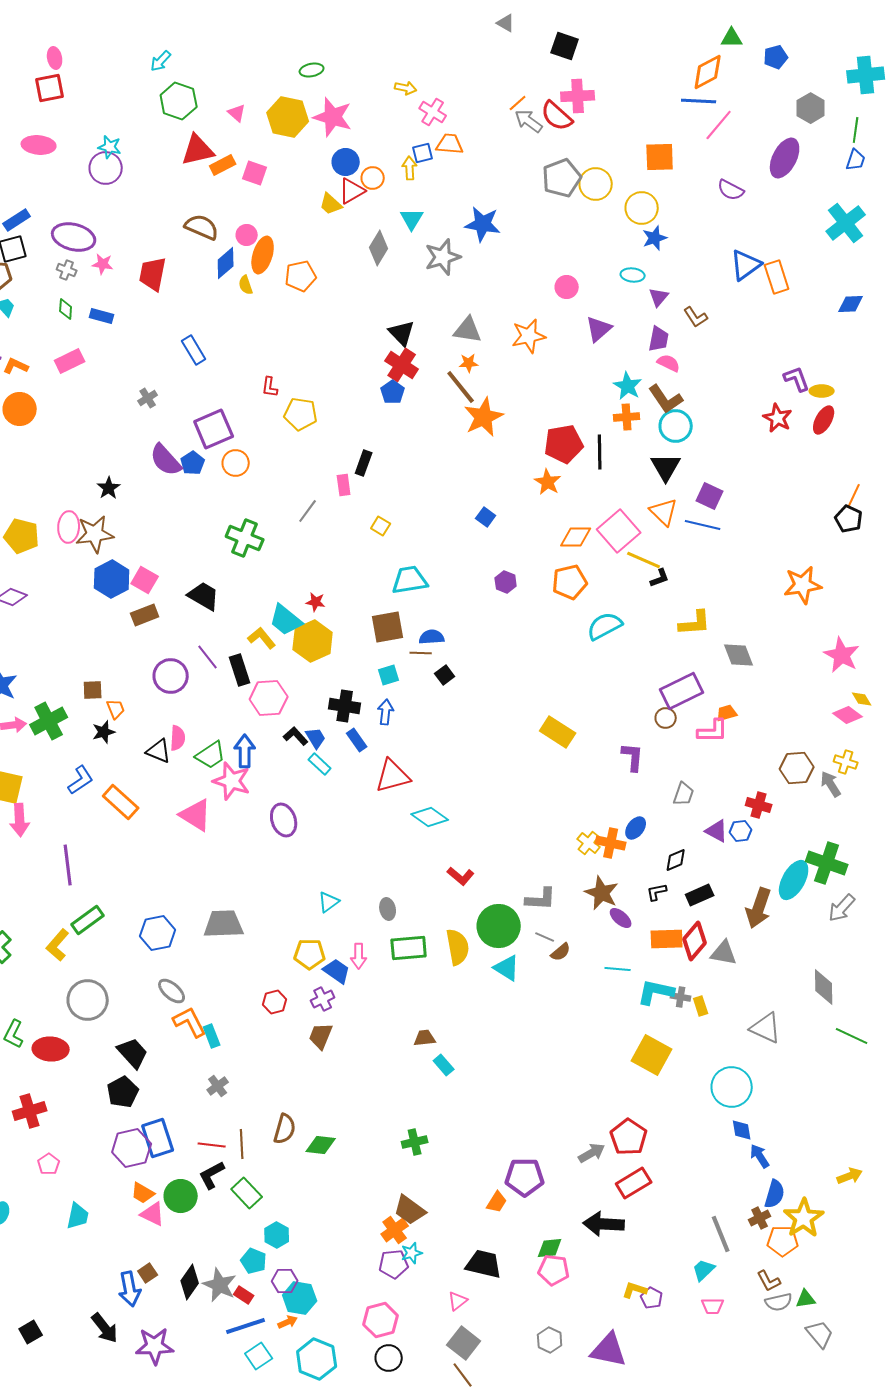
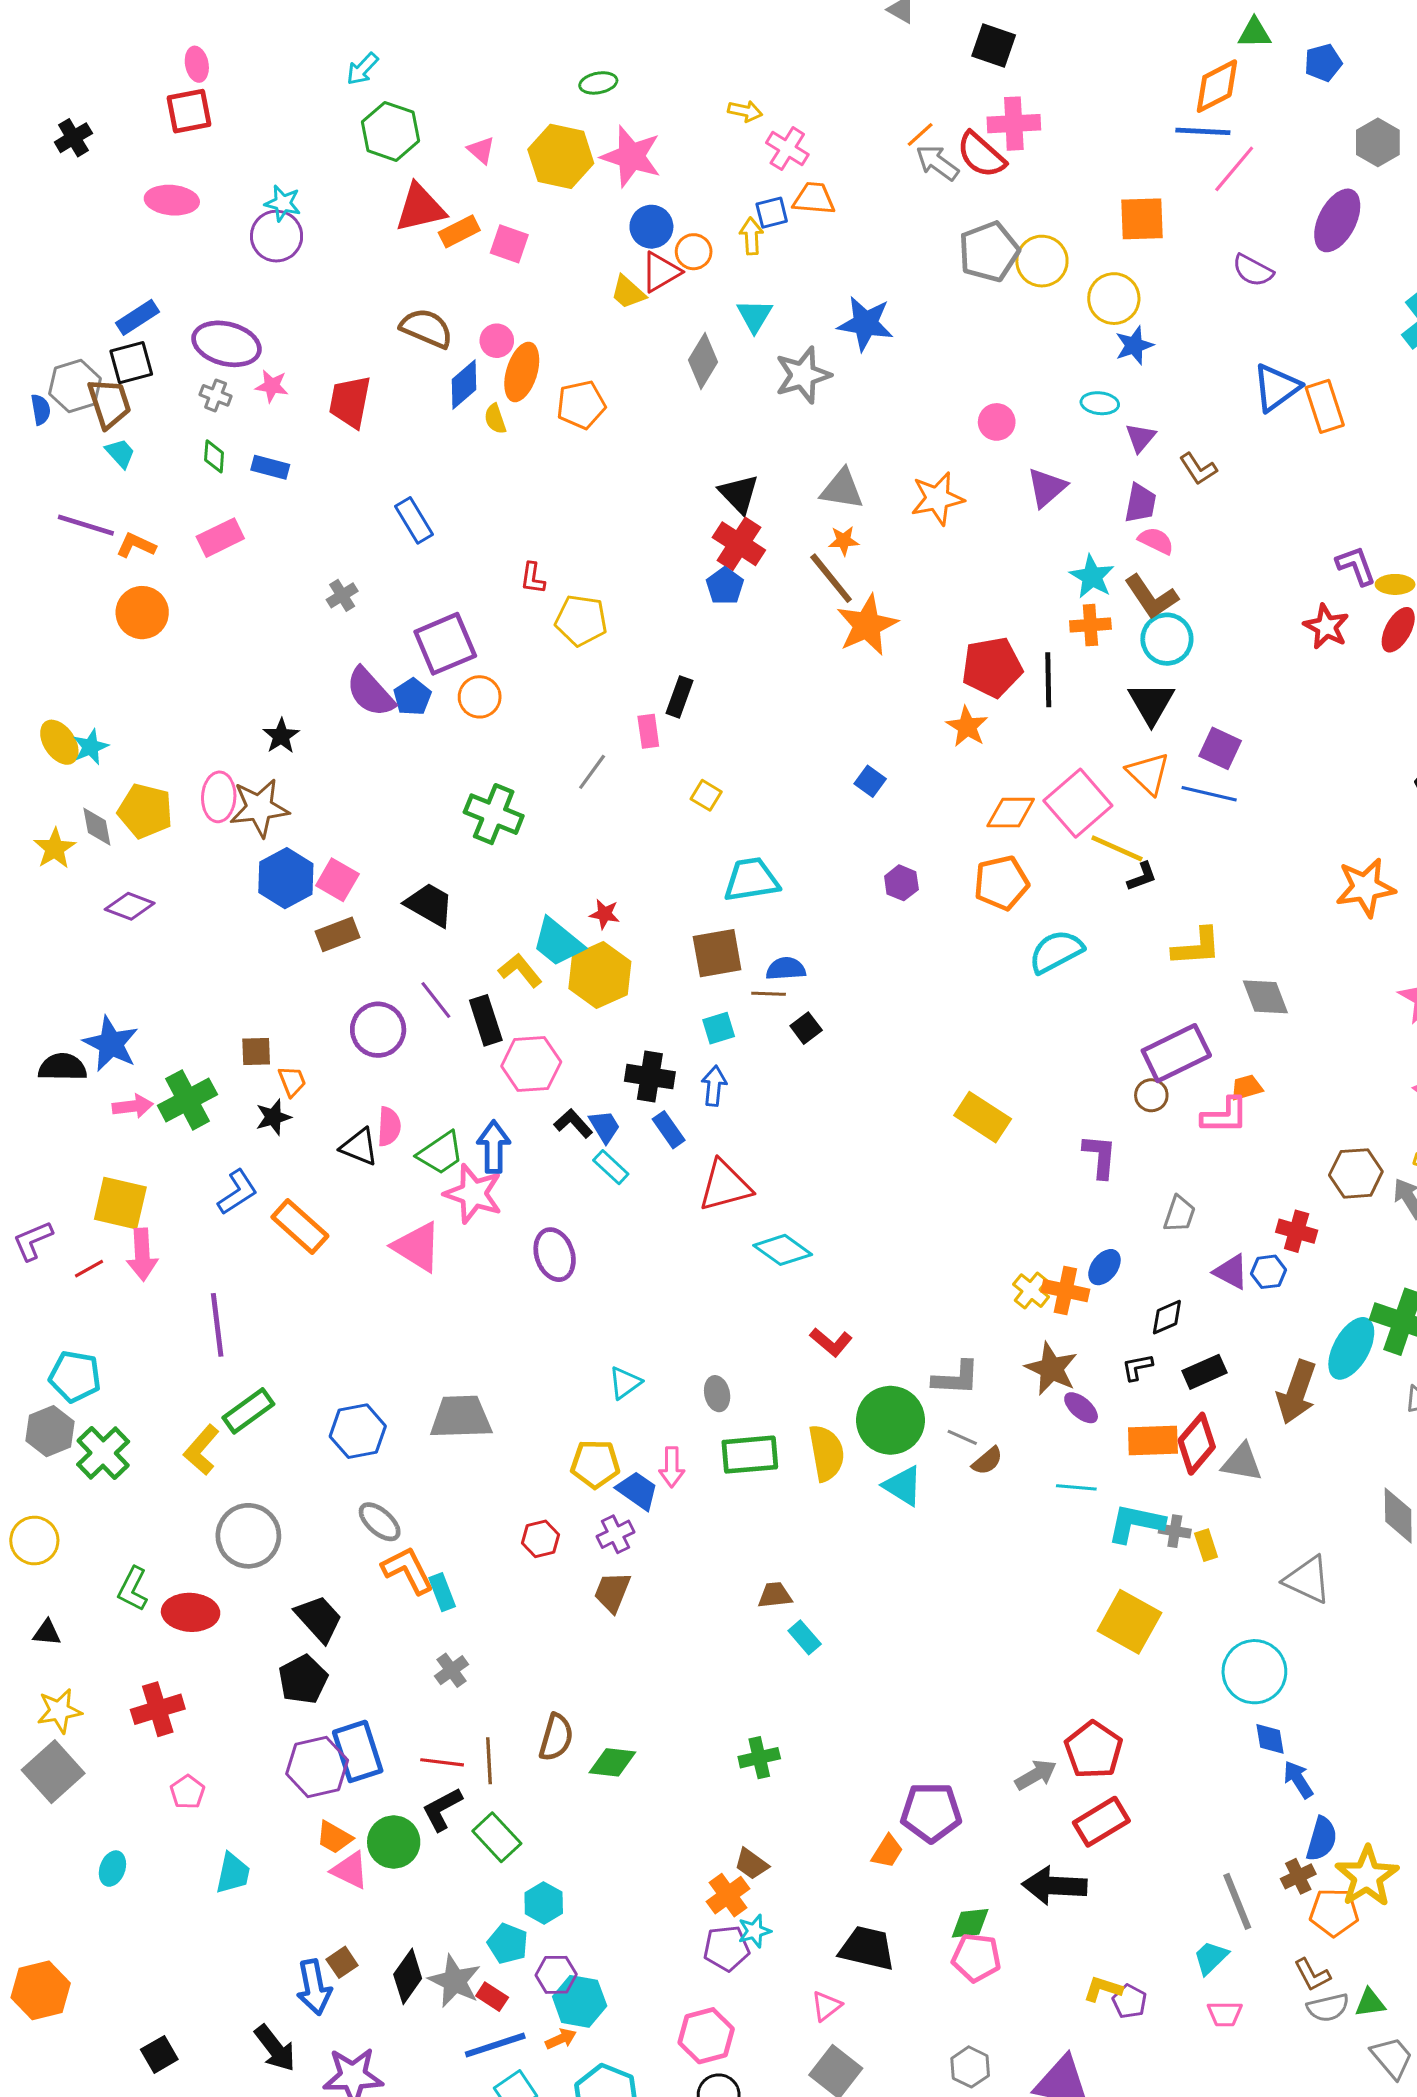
brown trapezoid: (410, 1210) -> (751, 1864), size x0.7

